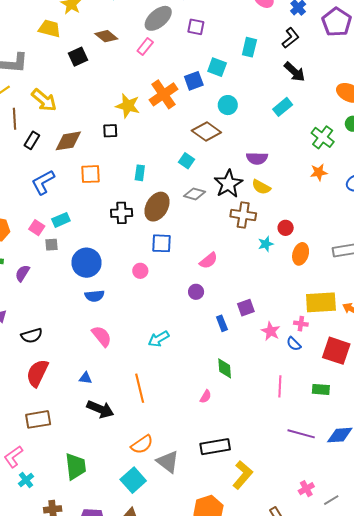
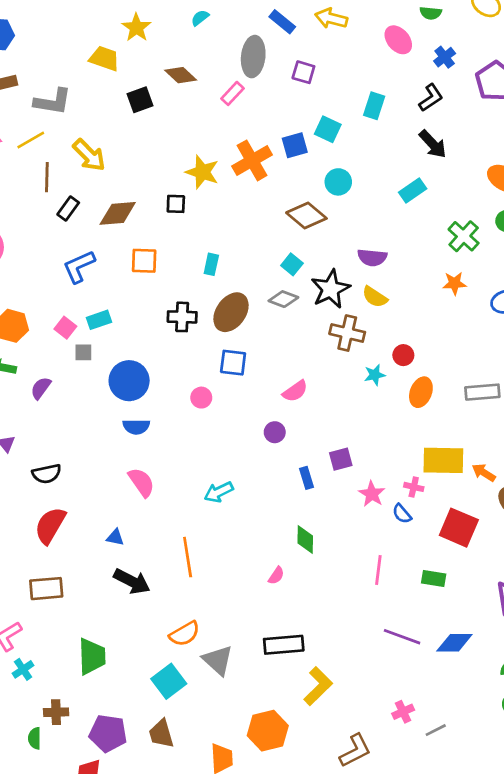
gray ellipse: (158, 18) -> (253, 57), turned -48
cyan square: (187, 161) -> (292, 264), moved

